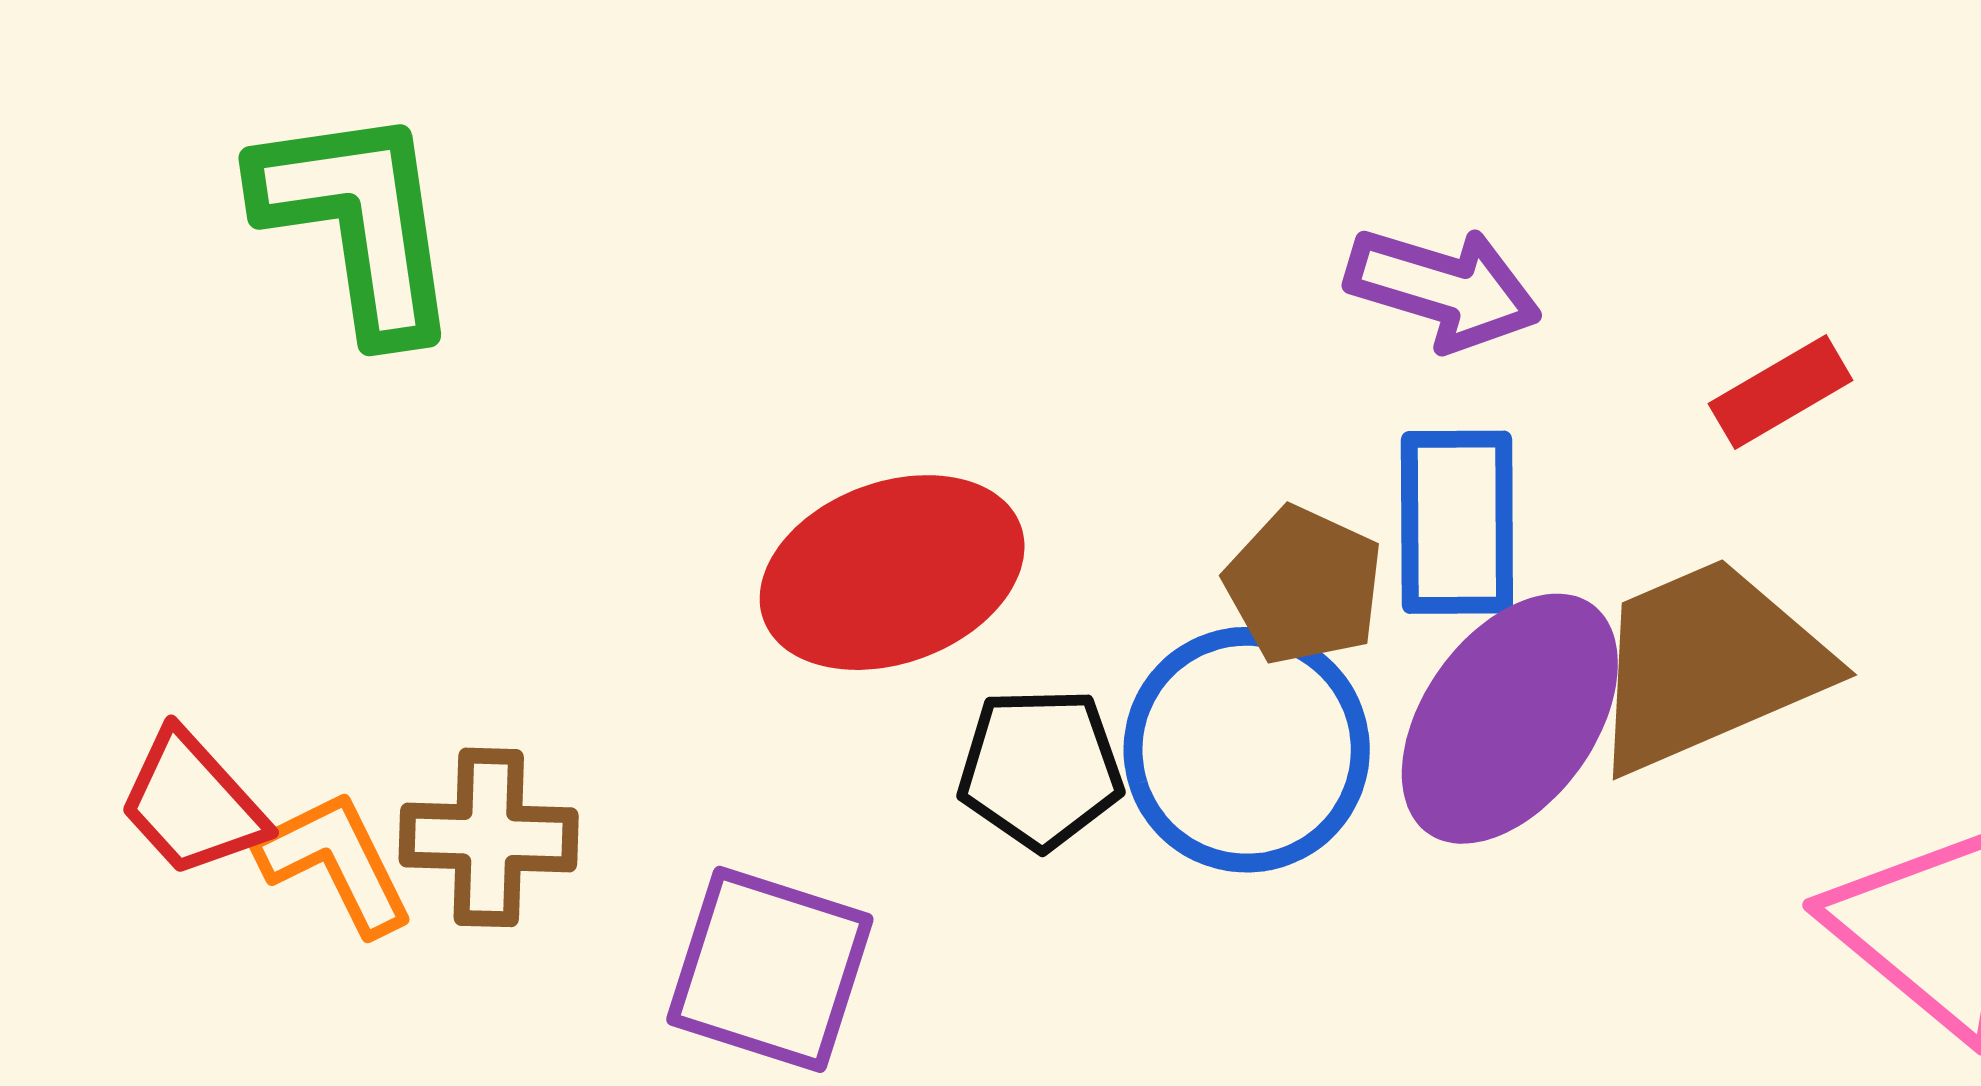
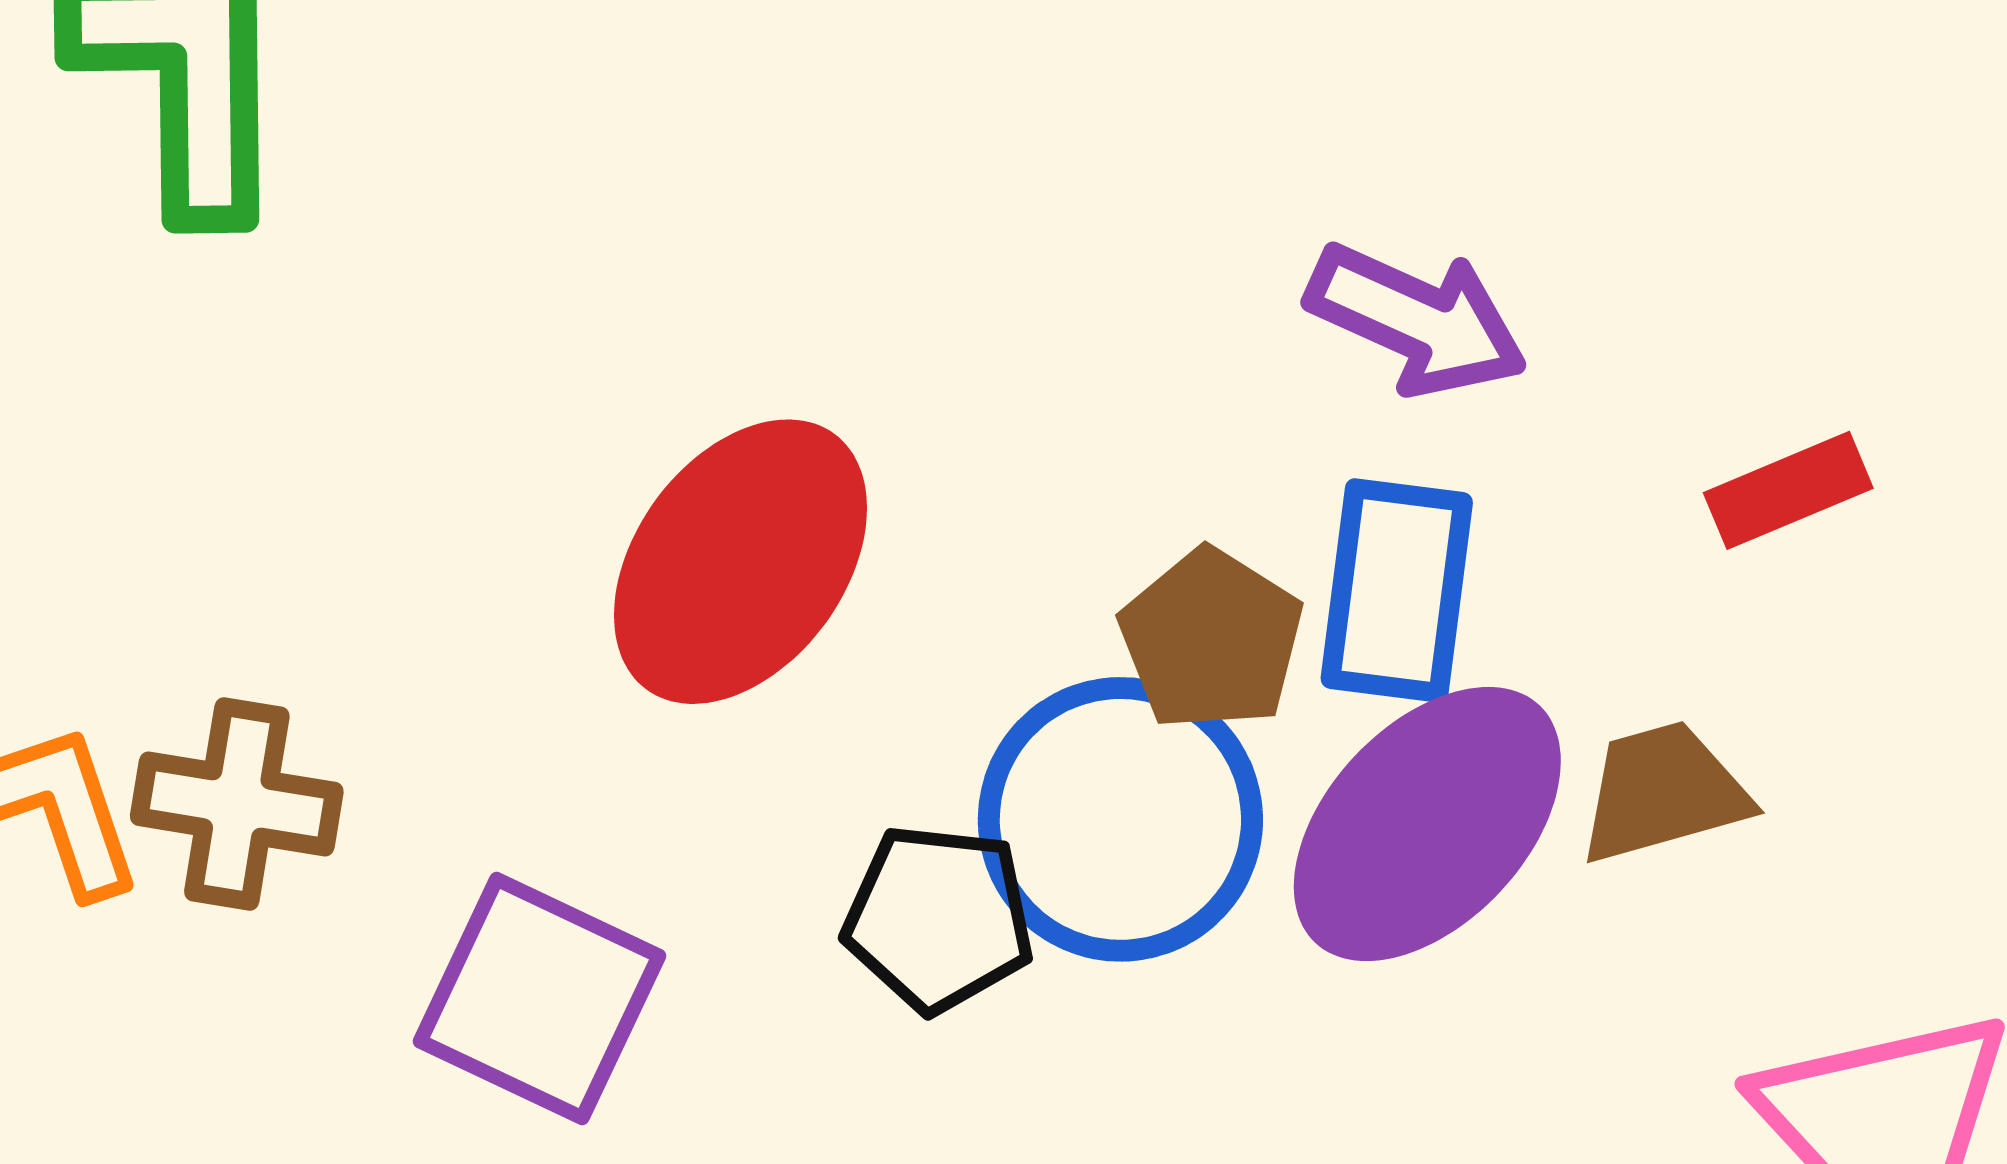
red ellipse: (892, 573) -> (740, 562), turned -41
brown trapezoid: (1708, 665) -> (1663, 792), size x0.6
black pentagon: (1040, 768) -> (939, 918), moved

